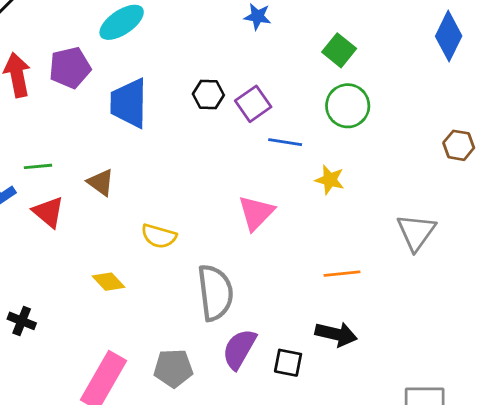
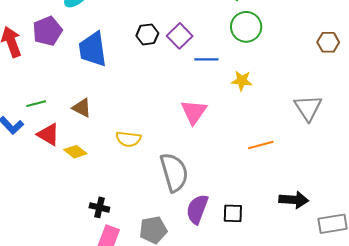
yellow diamond: (108, 282) -> (75, 152), moved
black cross: (22, 321) -> (99, 207), moved
black arrow: (336, 334) -> (294, 200), moved

